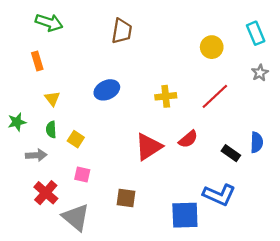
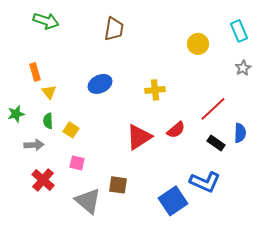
orange rectangle: (37, 61) -> (35, 72), moved
red line: (215, 96) -> (213, 109), moved
blue square: (185, 215) -> (173, 201), turned -32
gray triangle: (76, 217) -> (88, 201), moved

